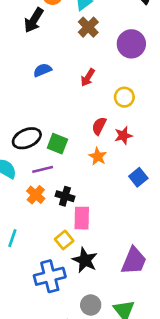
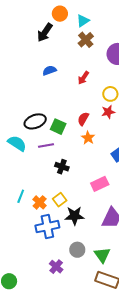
red semicircle: (99, 126) -> (83, 119), moved
red star: (123, 136) -> (108, 112), moved
orange cross: (36, 195) -> (40, 202), moved
pink rectangle: (82, 218) -> (100, 184), moved, turned 60
black star: (85, 260) -> (74, 216), turned -30

